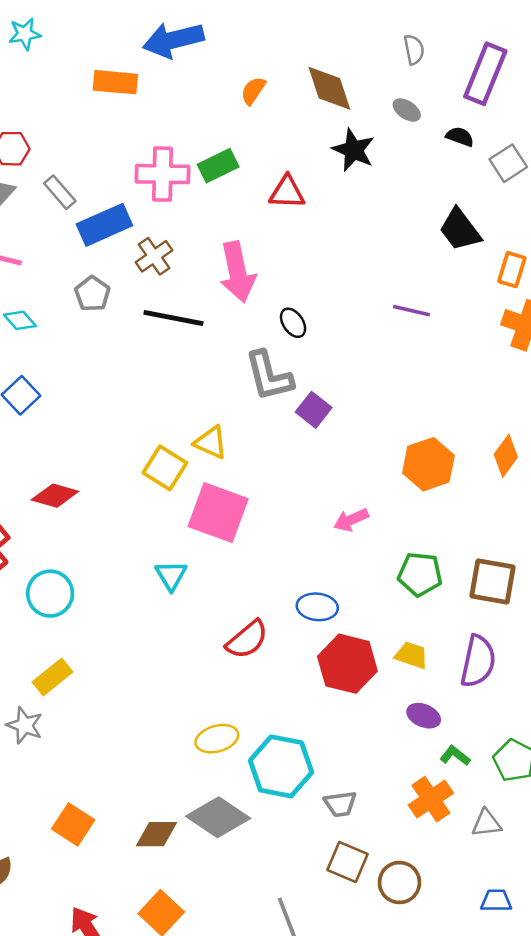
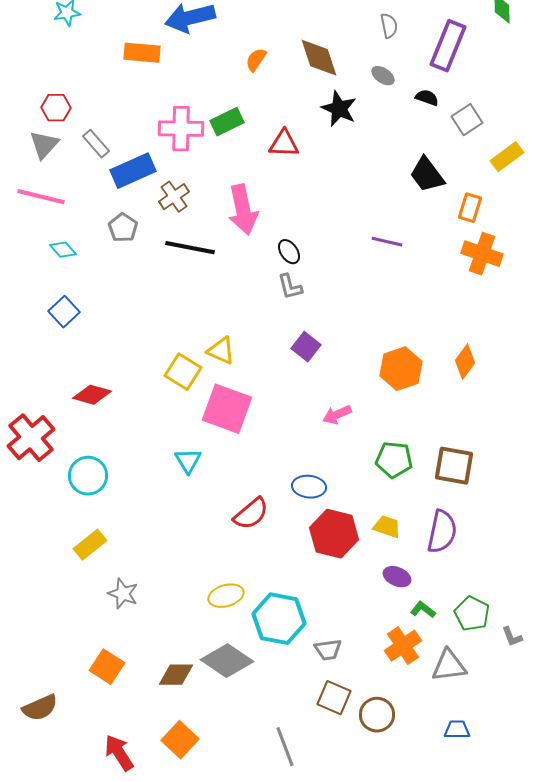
gray L-shape: (269, 376) -> (290, 287), moved, size x0.6
purple square: (314, 410) -> (306, 347), moved
gray star: (25, 725) -> (123, 594), moved
gray triangle: (486, 823) -> (449, 666), size x1.4

